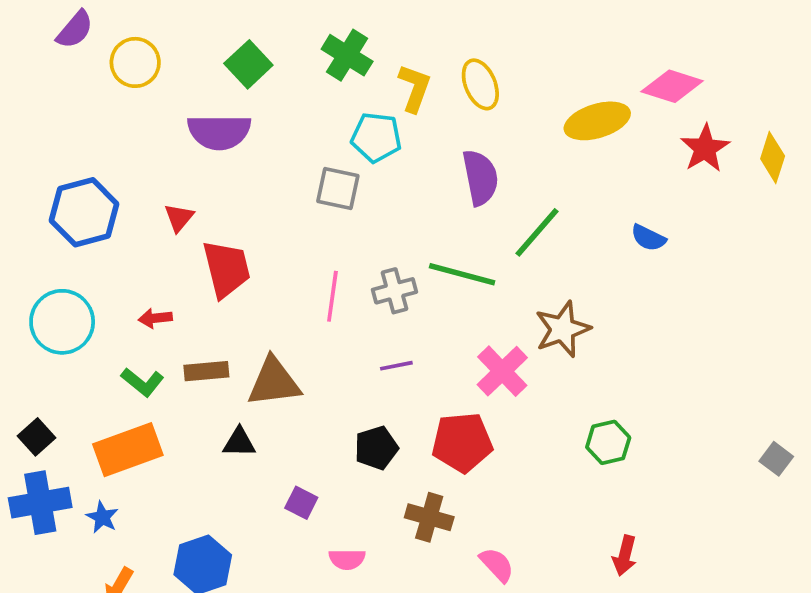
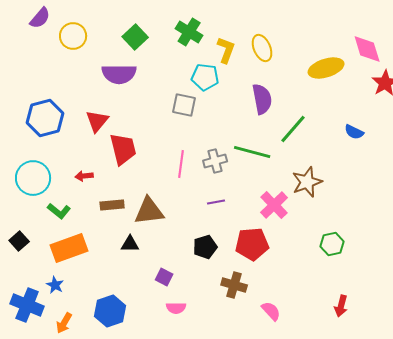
pink diamond: (672, 86) -> (367, 49), turned 56
red triangle: (179, 218) -> (97, 121), size x1.4
green L-shape: (142, 382) -> (59, 211), moved
blue cross: (40, 503) -> (27, 305), moved, turned 32
pink semicircle: (347, 559) -> (176, 308), moved

